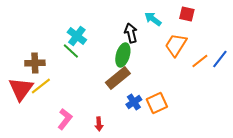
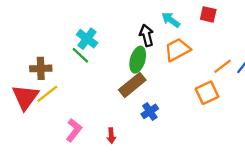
orange trapezoid: (176, 45) -> (177, 50), moved, turned 30
orange square: (157, 103) -> (207, 93), moved

